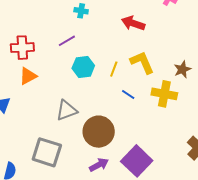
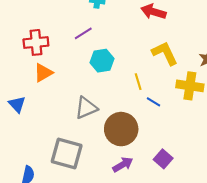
yellow line: (114, 69) -> (138, 82), moved, turned -35
blue line: (128, 94) -> (153, 102), moved
purple square: (137, 161) -> (163, 159), size x0.6

